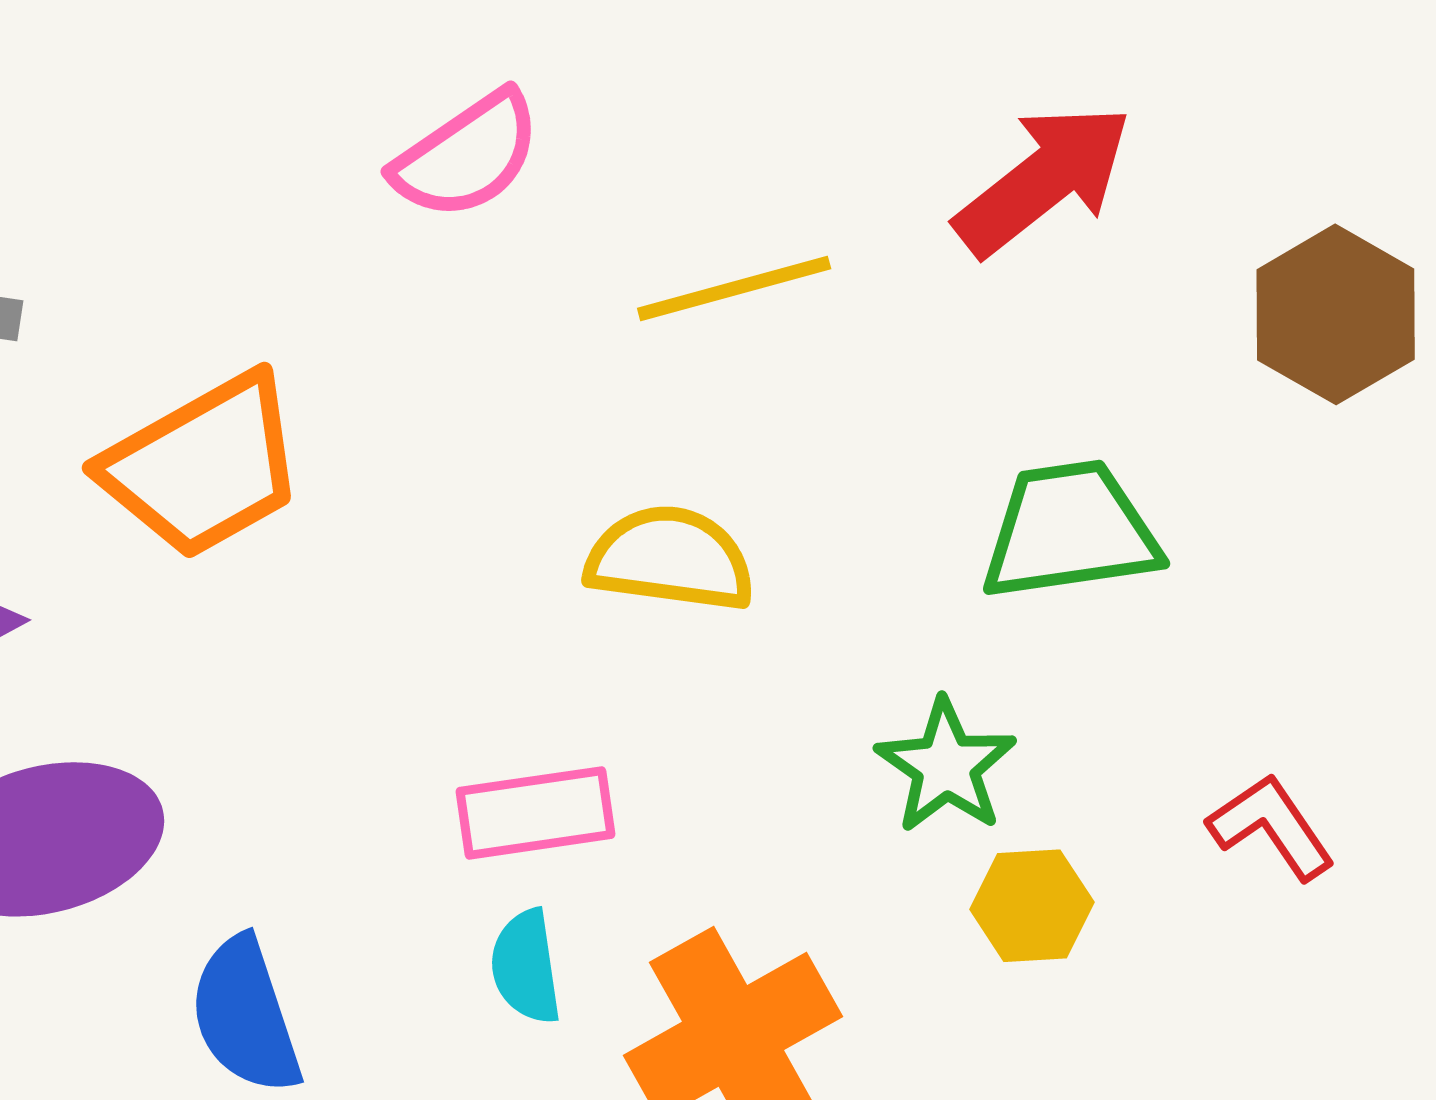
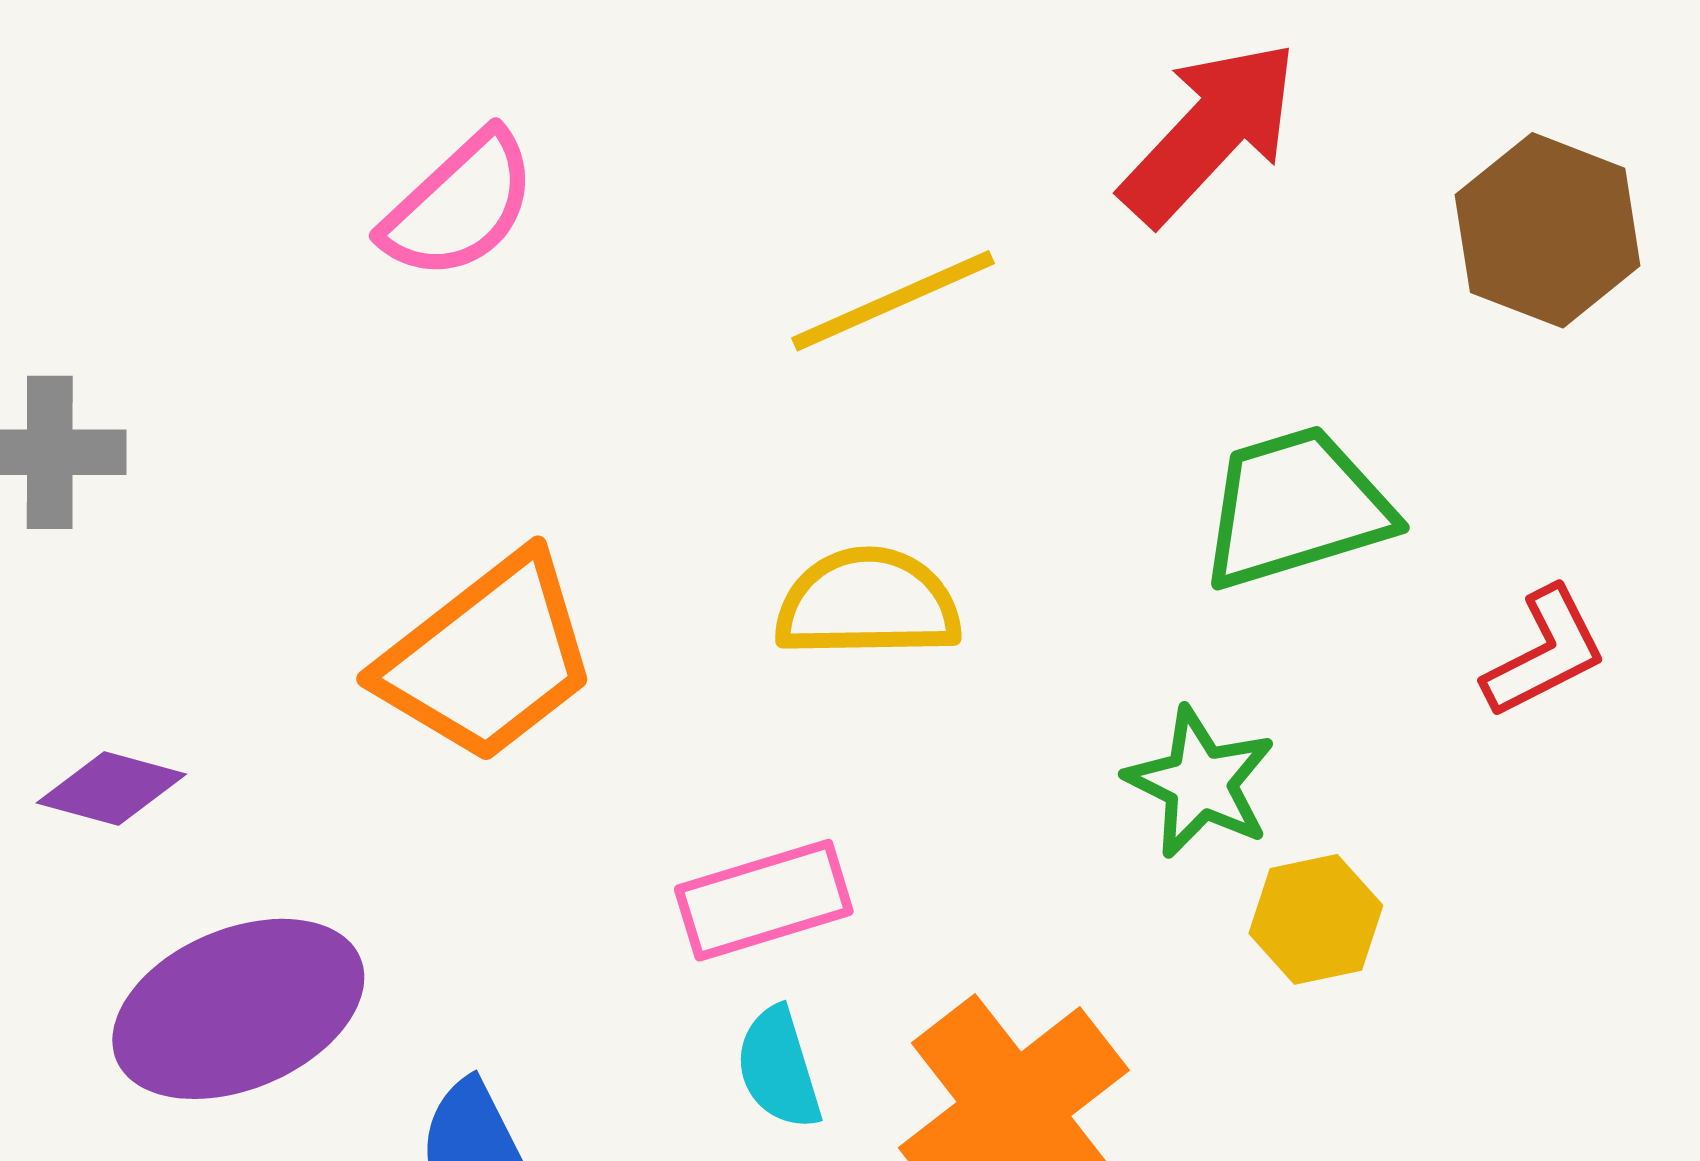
pink semicircle: (467, 156) -> (459, 205), moved
orange trapezoid: (204, 466) -> (488, 658), moved
red L-shape: (1271, 827) -> (1545, 653), moved, turned 106

